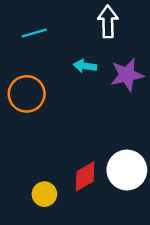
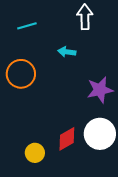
purple star: (127, 75) -> (100, 90), moved

